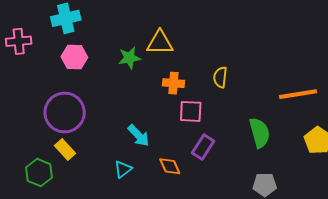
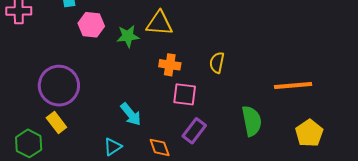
pink hexagon: (74, 57) -> (91, 25), moved

